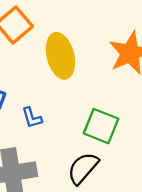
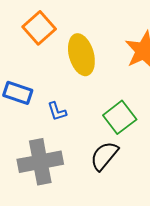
green square: (101, 126) -> (120, 117), turned 32

